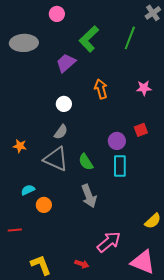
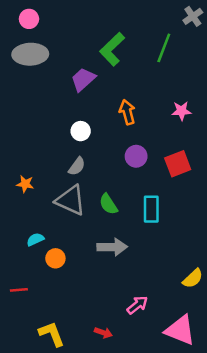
pink circle: (57, 14) -> (29, 19), moved
red square: (141, 130) -> (178, 164), size x1.5
purple circle: (117, 141) -> (136, 156), moved
gray arrow: (89, 196) -> (112, 247), turned -70
pink arrow: (109, 242) -> (137, 305), size x0.7

